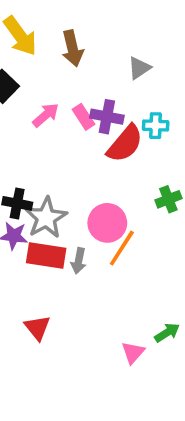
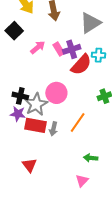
gray triangle: (139, 68) -> (90, 23), size x1.6
purple cross: (107, 117) -> (72, 49), turned -30
pink circle: (107, 223) -> (56, 93), moved
green arrow: (167, 333) -> (91, 158), moved, turned -144

